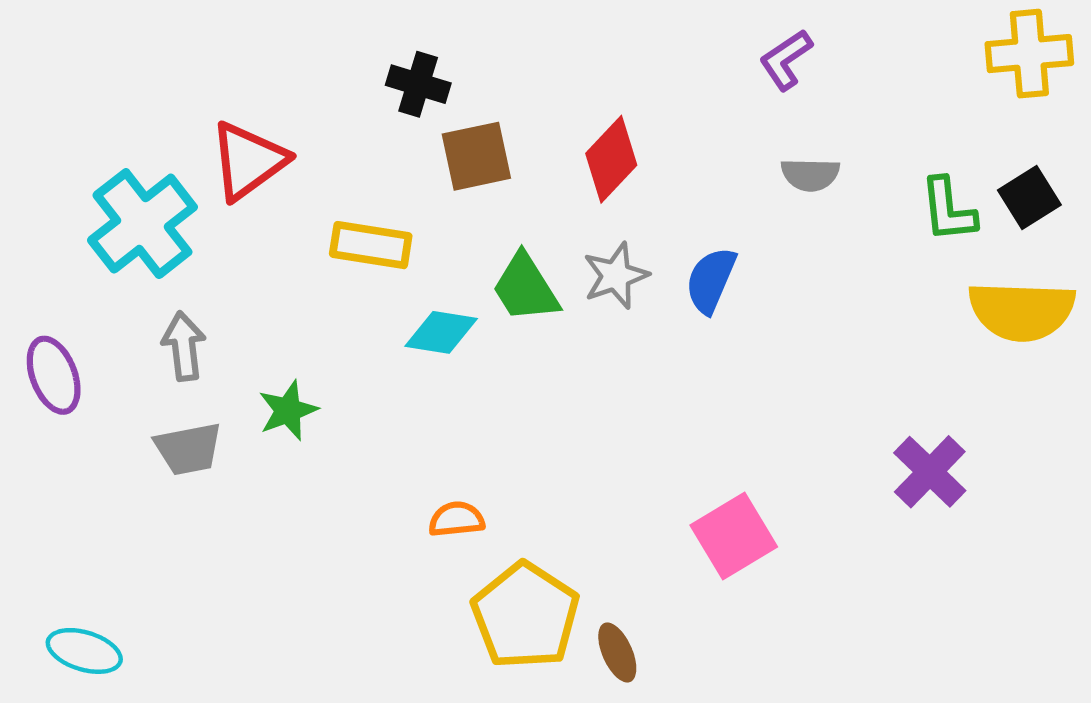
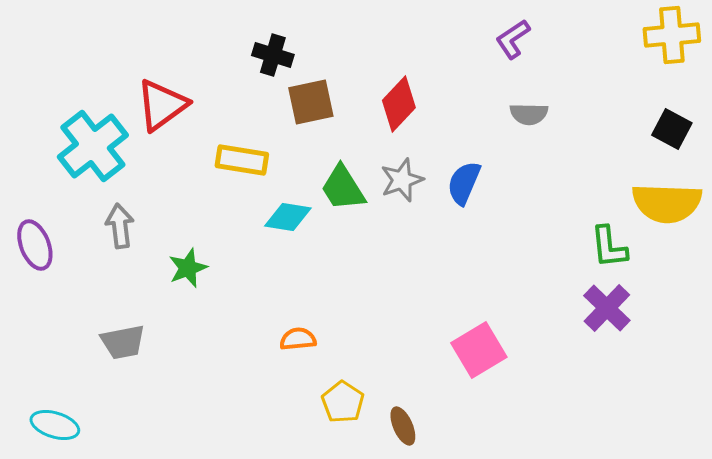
black square: (1029, 198) -> (672, 129), turned -30
green L-shape: (948, 210) -> (609, 247), moved
gray trapezoid: (188, 449) -> (123, 342), moved
yellow pentagon: (525, 616) -> (343, 402), size x0.6

